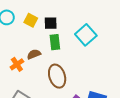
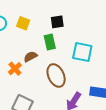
black square: (51, 23) -> (57, 22), moved
cyan square: (86, 35) -> (82, 52), moved, turned -30

